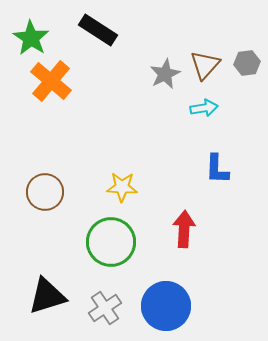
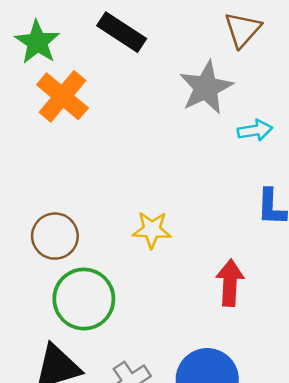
brown triangle: (205, 65) -> (242, 30), moved
gray star: (165, 74) -> (206, 88), size x1.4
green circle: (111, 242) -> (84, 299), moved

